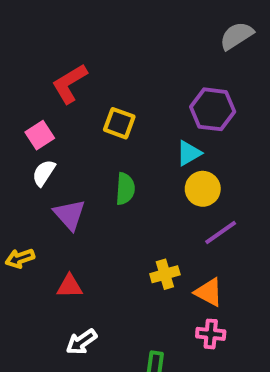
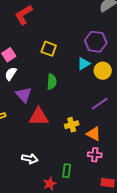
red L-shape: (70, 83) -> (24, 15), moved
yellow circle: (203, 189) -> (103, 71), moved
red triangle: (70, 286) -> (39, 117), moved, size x1.5
white arrow: (81, 342) -> (30, 159), turned -133

